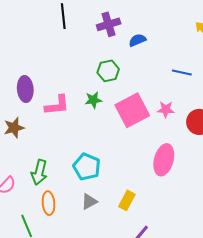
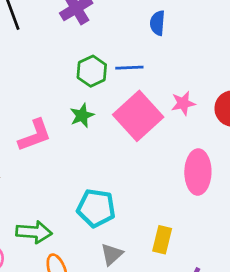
blue semicircle: (137, 40) -> (157, 23), moved, turned -48
blue line: (182, 73) -> (129, 68), moved
green arrow: (39, 172) -> (34, 232), turned -85

